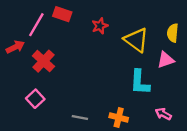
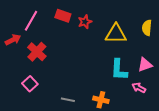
red rectangle: (62, 14) -> (63, 16), moved
yellow triangle: (136, 40) -> (116, 34), turned -35
pink triangle: (166, 60) -> (145, 65), moved
pink arrow: (163, 114) -> (139, 88), moved

